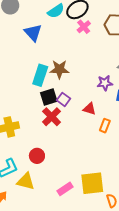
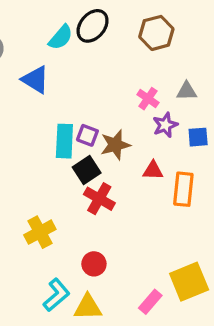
pink cross: (84, 27) -> (148, 99), moved
brown star: (59, 69) -> (115, 145), moved
purple square: (64, 99) -> (87, 135), moved
orange rectangle: (105, 126) -> (183, 189), size x1.5

